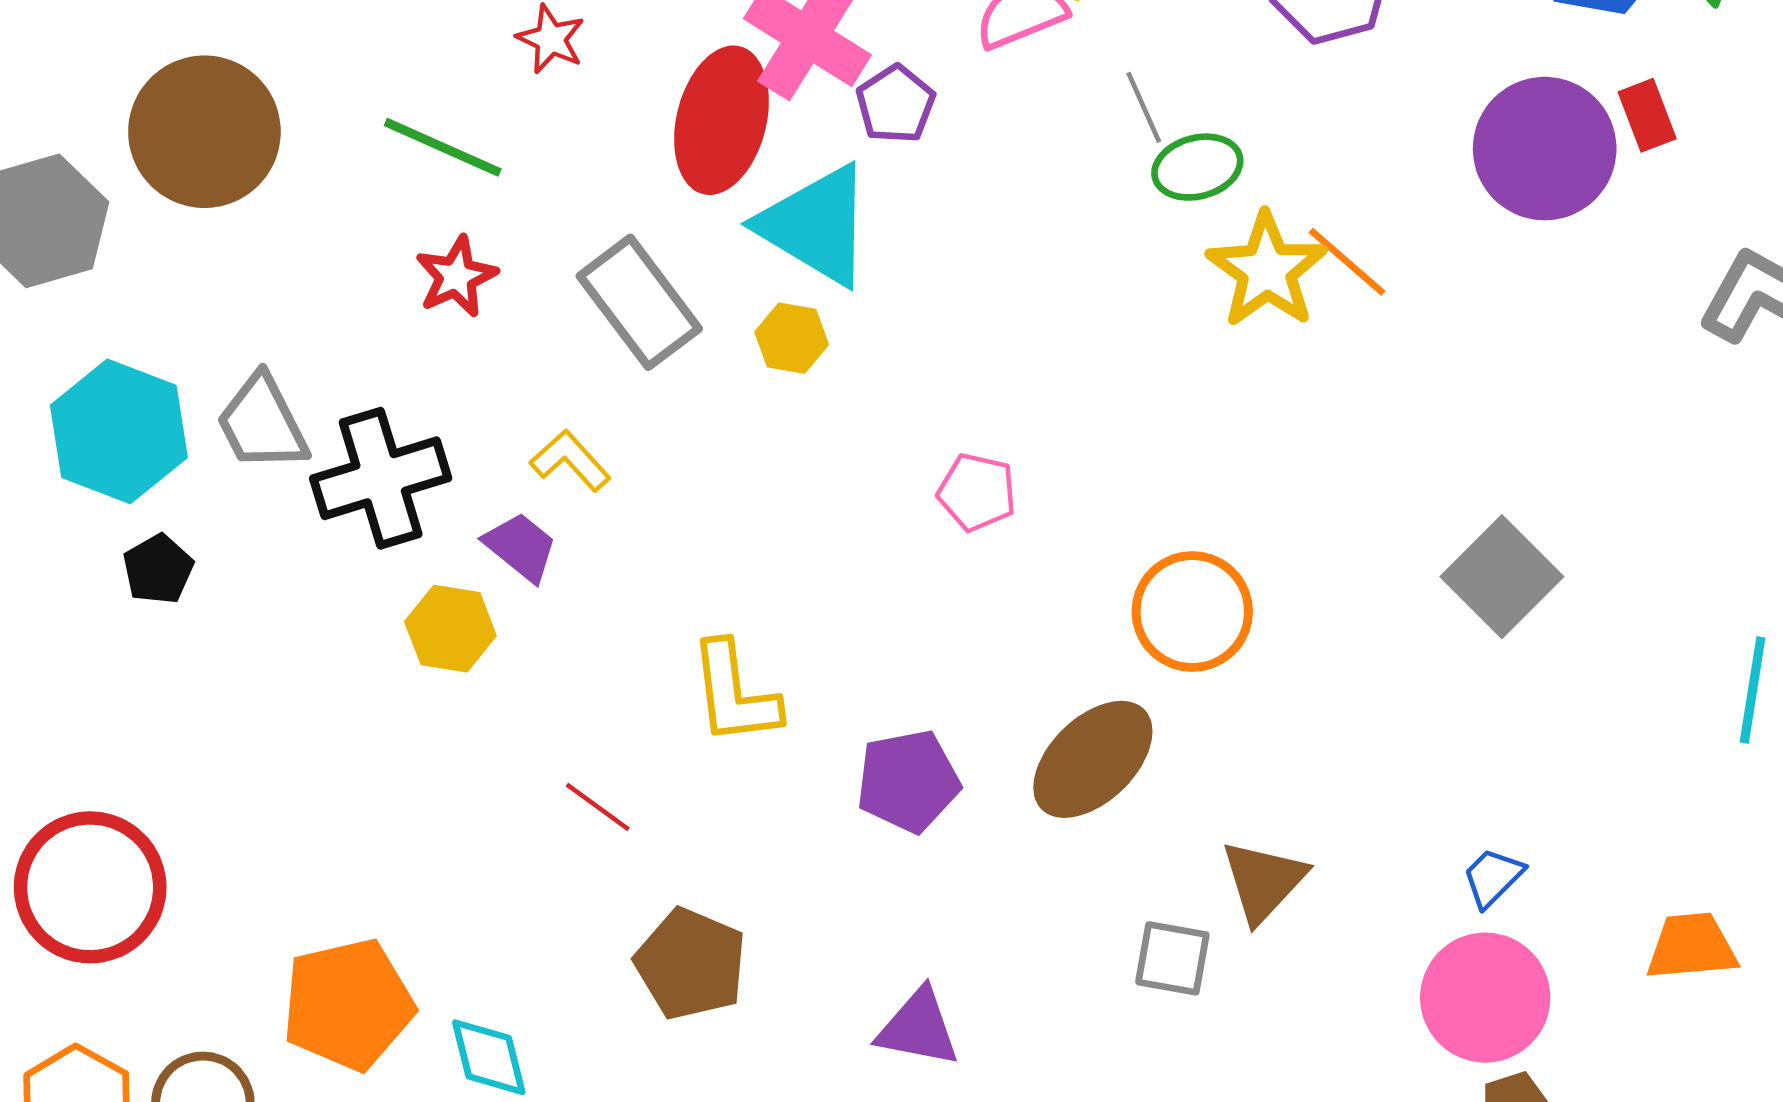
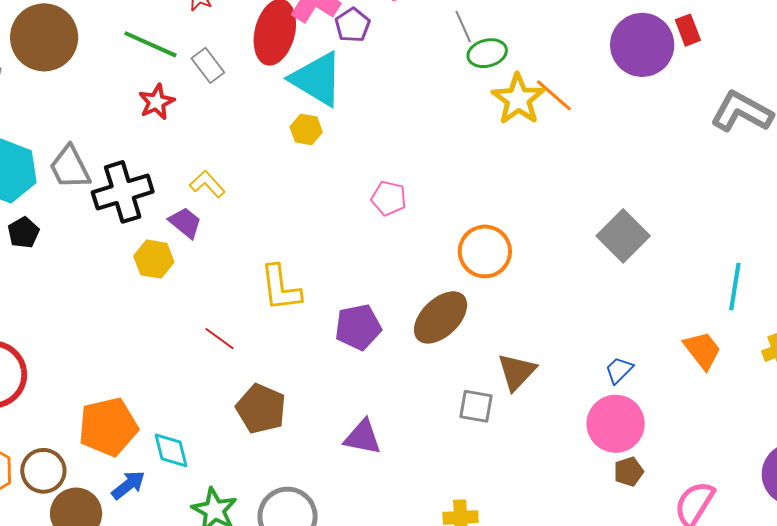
gray rectangle: (639, 302) -> (208, 65), moved, size x0.6
orange trapezoid: (1692, 947) -> (702, 350), moved, turned 57

